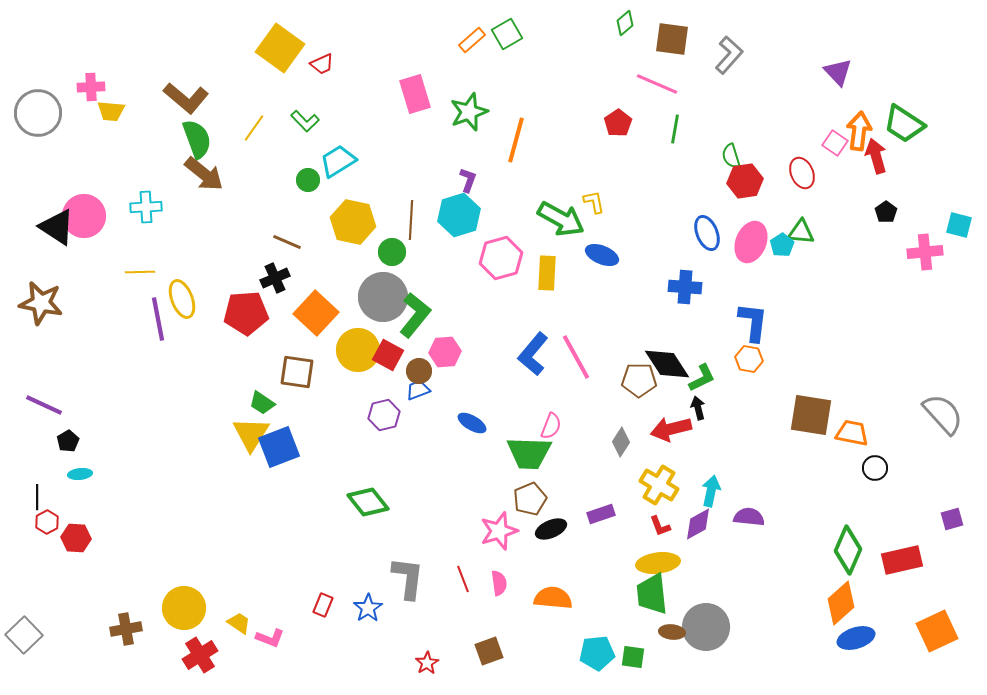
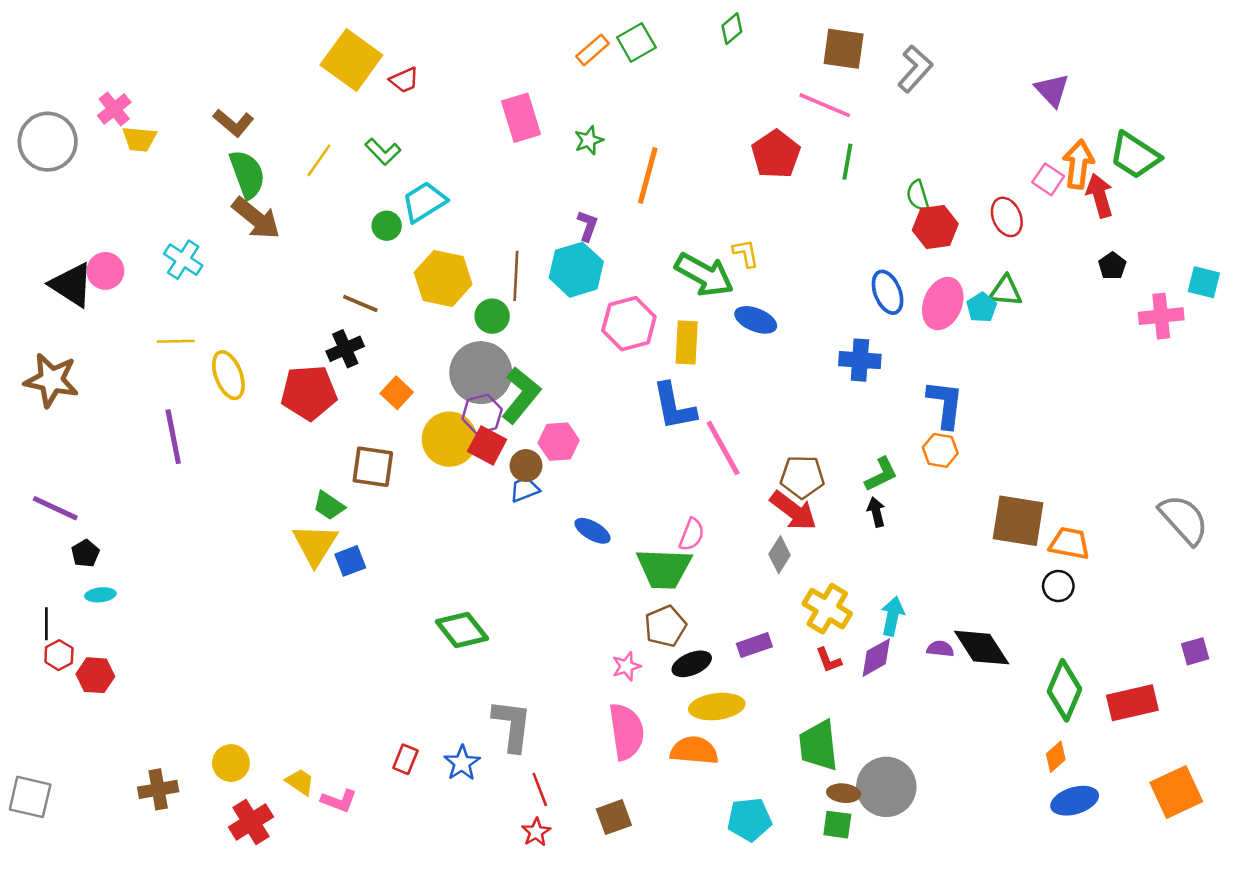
green diamond: (625, 23) -> (732, 29), moved
pink cross: (91, 87) -> (114, 109), turned -36
brown L-shape: (186, 98) -> (233, 123), size x0.7
green star: (469, 112) -> (589, 140), size x0.6
red pentagon: (618, 123) -> (776, 154), size x1.4
cyan cross: (146, 207) -> (183, 260), turned 36
pink circle: (84, 216) -> (105, 271), size x0.7
orange square: (316, 313) -> (397, 393), size x0.6
purple line: (158, 319) -> (173, 437), moved
blue L-shape: (533, 354) -> (674, 406), moved, turned -51
black diamond: (667, 364) -> (982, 648), moved
purple hexagon: (384, 415) -> (482, 414), moved
red arrow: (671, 429) -> (793, 511), moved, turned -129
blue square: (279, 447) -> (350, 561), size x0.6
black circle: (875, 468) -> (1058, 586), moved
purple semicircle: (749, 517) -> (940, 649), size x0.7
pink star: (499, 531) -> (626, 666), size x0.6
yellow ellipse: (658, 563) -> (717, 707), moved
red line: (463, 579) -> (540, 789), moved
pink semicircle: (499, 583) -> (626, 732), size x1.8
orange diamond: (841, 603) -> (1056, 757), size x0.6
yellow circle: (184, 608) -> (231, 763), size x0.7
gray square: (24, 635) -> (30, 797), turned -33
green square: (633, 657) -> (837, 825), moved

